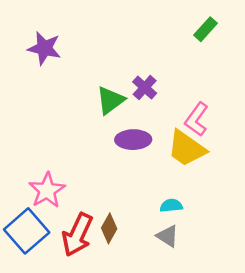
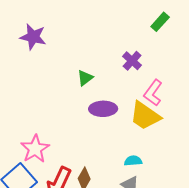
purple cross: (145, 88) -> (132, 61), moved
green triangle: (110, 100) -> (85, 78), size x0.7

